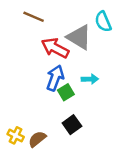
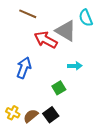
blue arrow: (55, 78) -> (24, 68), moved
green square: (66, 92) -> (59, 88), moved
black square: (72, 125) -> (51, 115), moved

